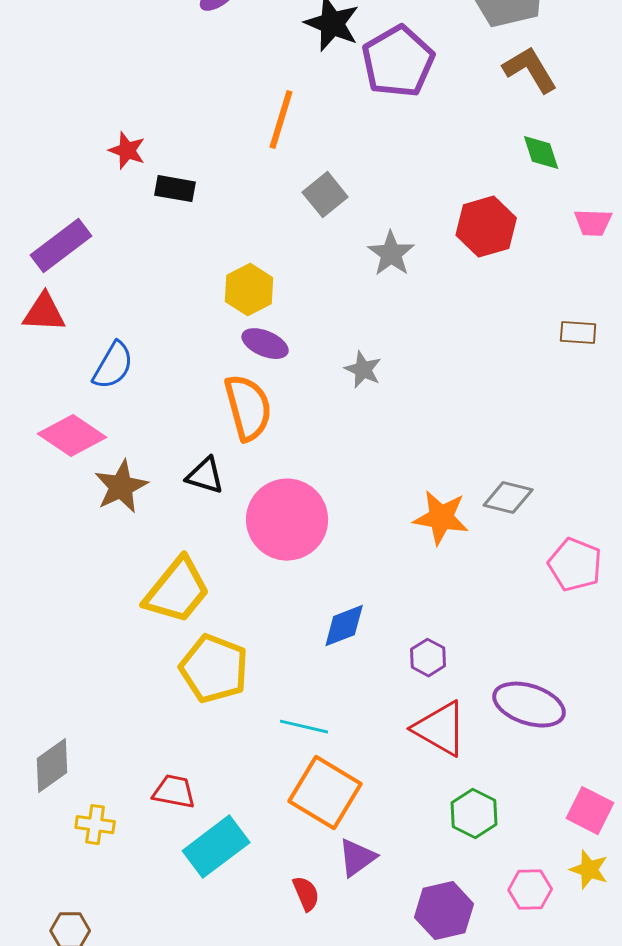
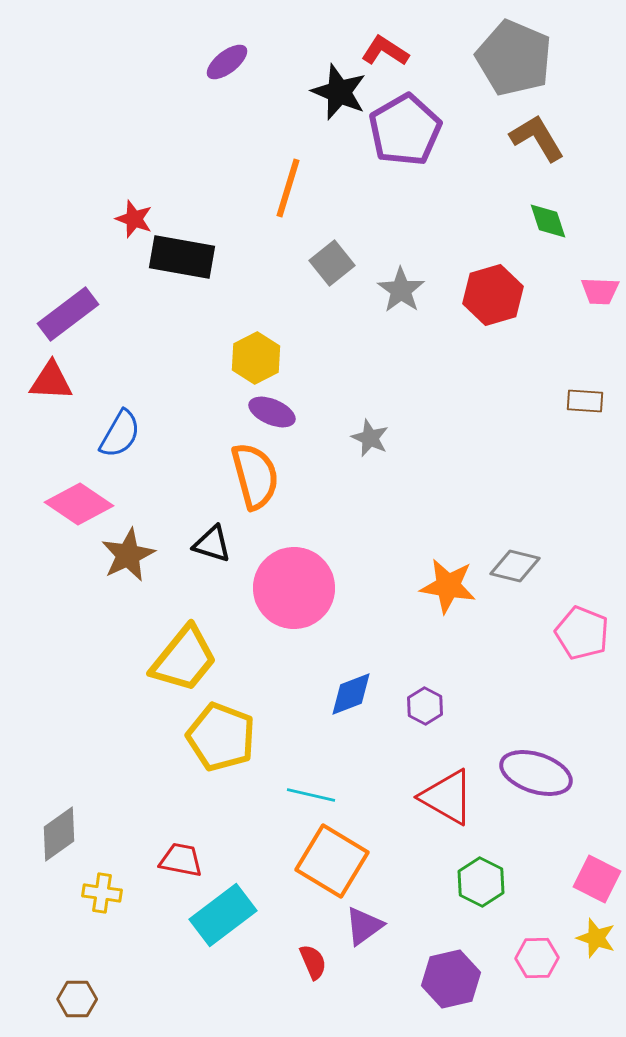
black rectangle: (175, 189) -> (182, 257), size x1.6
gray star: (391, 254) -> (401, 290), moved
purple hexagon: (428, 658) -> (425, 706), moved

